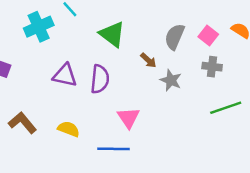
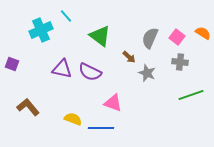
purple semicircle: (100, 79) -> (90, 72), turned 110
pink triangle: (128, 118) -> (113, 103), turned -36
yellow semicircle: (69, 129) -> (73, 119), moved

